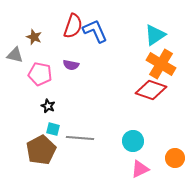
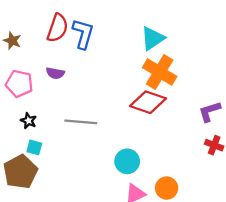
blue L-shape: (95, 31) -> (83, 34), turned 40
gray line: (80, 138) -> (81, 122), moved
orange circle: (175, 158) -> (167, 188), moved

